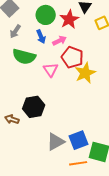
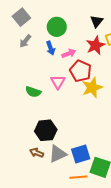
red star: (69, 19) -> (95, 45), moved
green semicircle: (24, 57) -> (33, 92), moved, size x0.7
black hexagon: (34, 107) -> (46, 130), moved
brown arrow: (12, 119) -> (37, 153), moved

